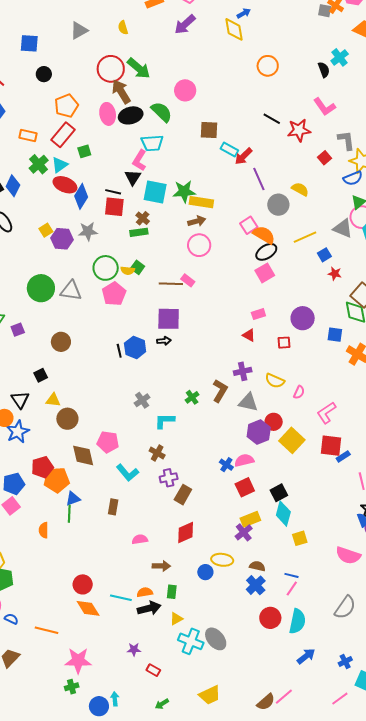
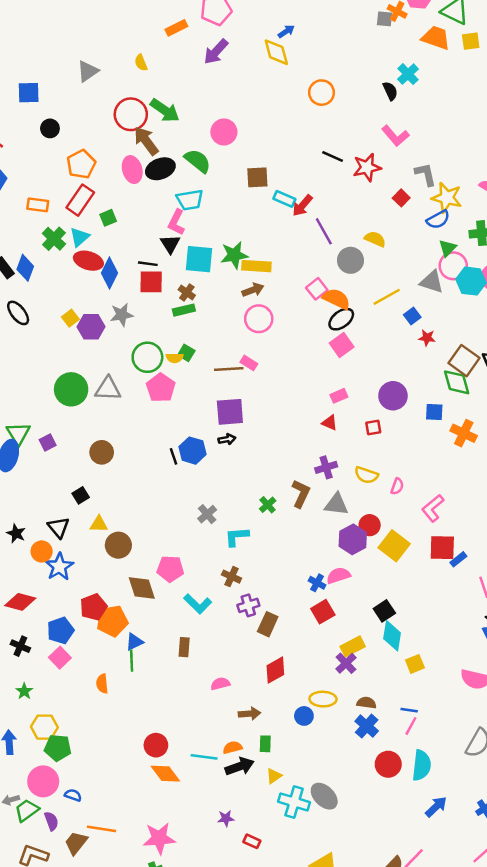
red square: (245, 487) -> (323, 612), moved
orange line: (47, 630) -> (101, 829), moved

